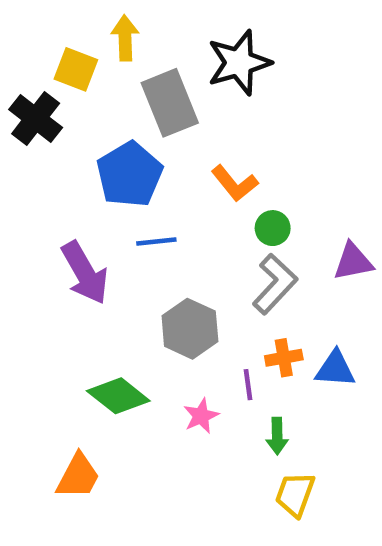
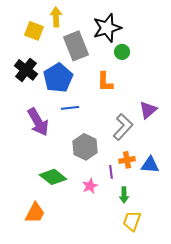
black cross: (36, 119) -> (26, 70), moved
orange L-shape: (235, 183) -> (105, 82), turned 40
green circle: (273, 228) -> (122, 52), moved
purple triangle: (353, 262) -> (148, 110), moved, turned -30

